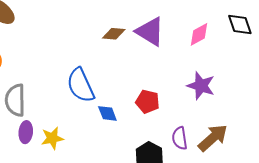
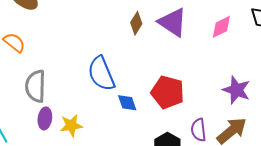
brown diamond: (114, 34) -> (136, 23), turned -65
purple star: (201, 86) -> (236, 90), moved
red pentagon: (148, 102) -> (168, 92), size x1.4

